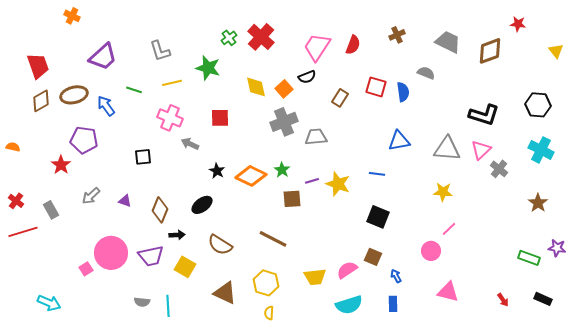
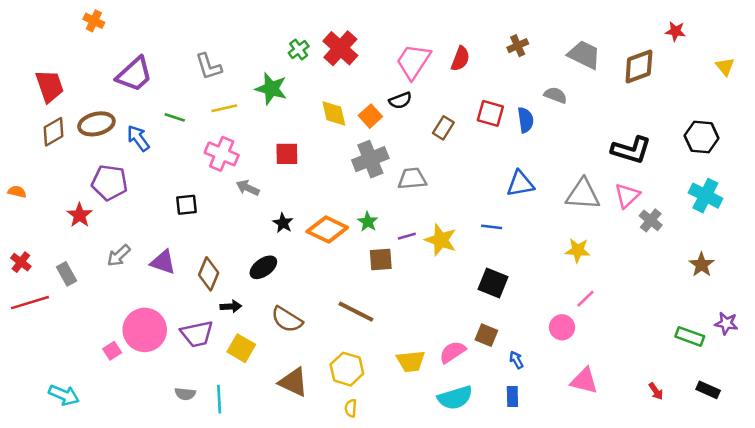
purple triangle: (125, 201) -> (163, 262), size x1.5

